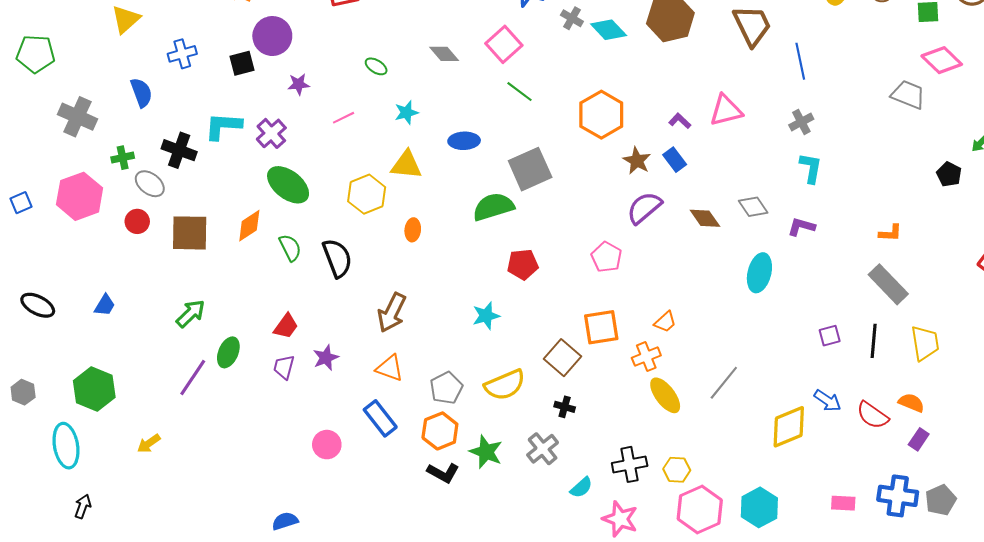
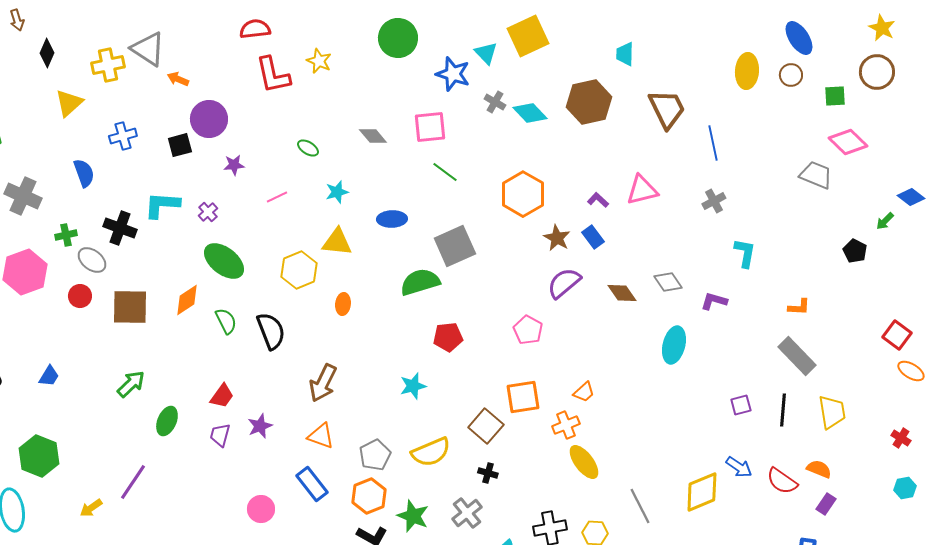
pink square: (504, 44) -> (430, 127), turned 36
purple cross: (271, 133) -> (208, 212), size x0.7
cyan L-shape: (811, 168) -> (745, 253), moved
purple line: (193, 378) -> (133, 482), moved
gray line: (724, 383) -> (640, 506), moved, turned -66

